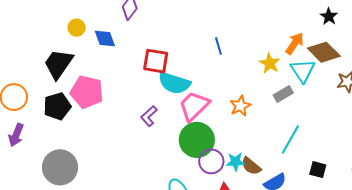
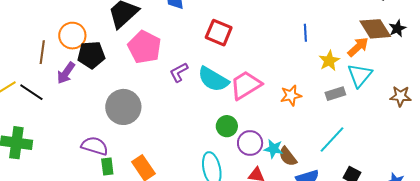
blue line: (218, 46) -> (305, 33), moved
brown diamond: (324, 52) -> (375, 29), moved
cyan semicircle: (174, 83) -> (213, 79), moved
black pentagon: (57, 106) -> (91, 55), moved
purple L-shape: (149, 116) -> (179, 72), moved
green circle: (197, 140) -> (227, 126), moved, size x0.6
gray circle: (60, 167) -> (123, 107), moved

